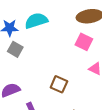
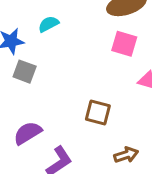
cyan semicircle: (36, 21) -> (49, 24), size x0.6

